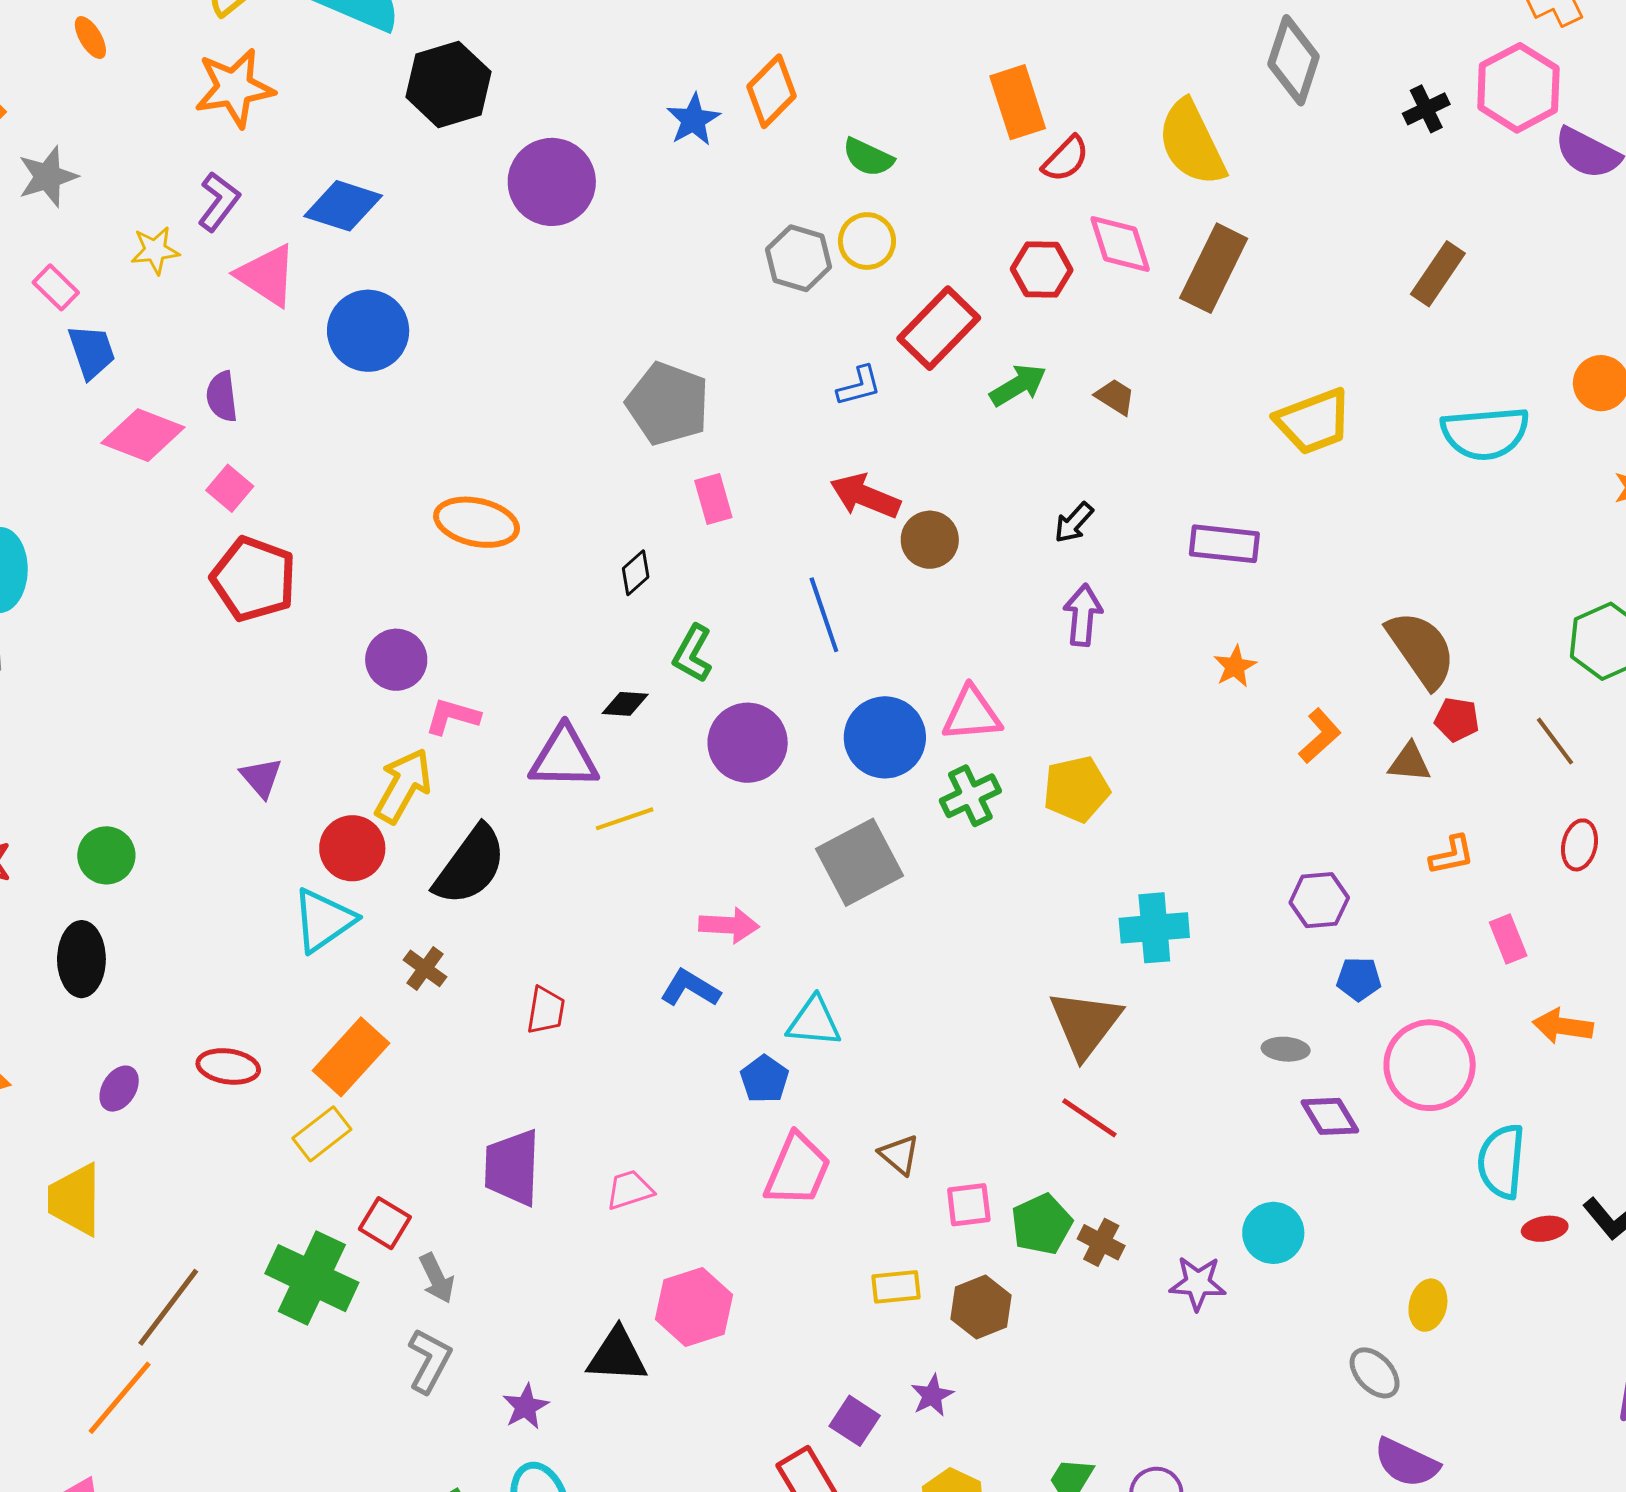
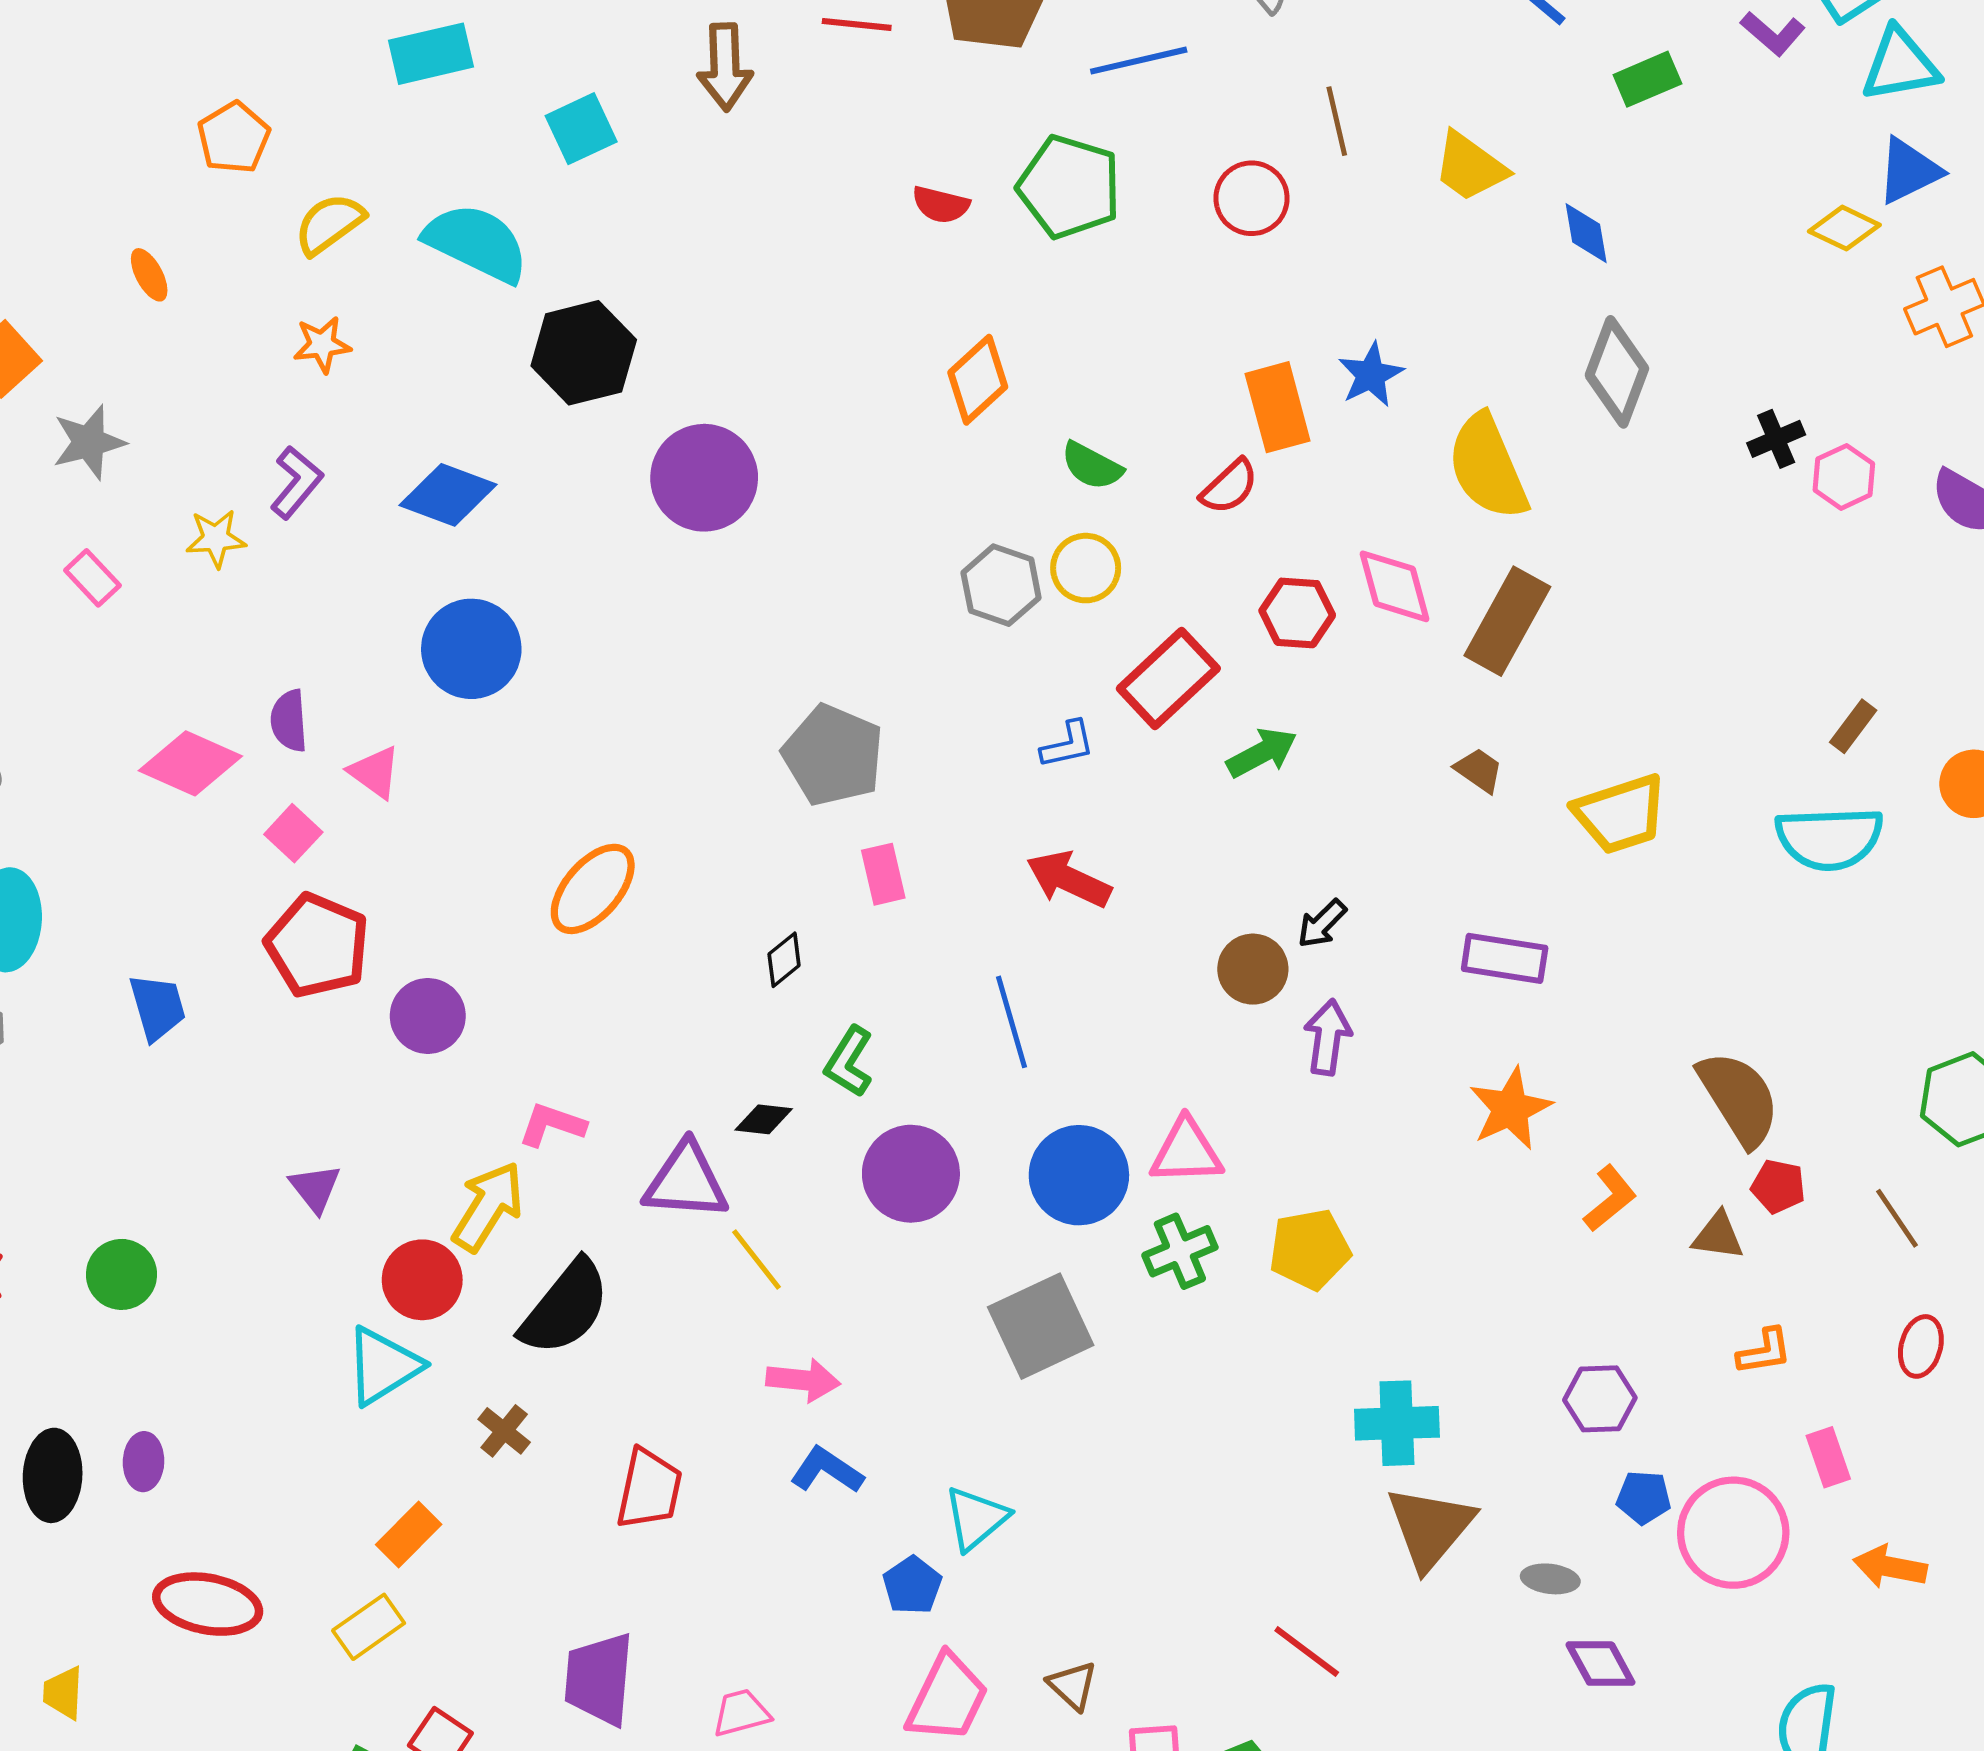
orange star: (234, 88) -> (322, 345), size x0.6
pink hexagon: (1518, 88) -> (1844, 477), moved, size x0.6
blue star: (693, 120) -> (1371, 375), moved
red semicircle: (1066, 159) -> (1229, 487), moved
brown rectangle: (1438, 274) -> (1853, 726), moved, size x0.7
pink triangle: (267, 275) -> (375, 772), moved, size x0.7
blue trapezoid: (92, 352) -> (158, 1007), moved
brown trapezoid: (1115, 397) -> (1479, 770), moved
orange ellipse: (477, 522) -> (593, 889), turned -64
brown circle: (930, 540) -> (1253, 969), moved
purple circle: (396, 660) -> (428, 1016), moved
orange star: (1235, 666) -> (1510, 1109), size x1.6
yellow line: (625, 819) -> (757, 1260), turned 68
pink arrow: (729, 925) -> (803, 1380), moved
black ellipse: (81, 959) -> (53, 1475), moved
red trapezoid: (546, 1010) -> (649, 1489), size x1.4
cyan triangle: (814, 1022) -> (976, 1518), turned -48
brown triangle: (1085, 1024) -> (1430, 1527), moved
orange rectangle: (351, 1057) -> (409, 1535), size x0.7
pink circle: (1430, 1065) -> (1733, 1533), moved
red ellipse: (228, 1066) -> (208, 1604), moved, size x1.4
purple ellipse: (119, 1089) -> (144, 1462), moved, turned -33
yellow trapezoid: (75, 1200) -> (63, 1693), size x0.6

